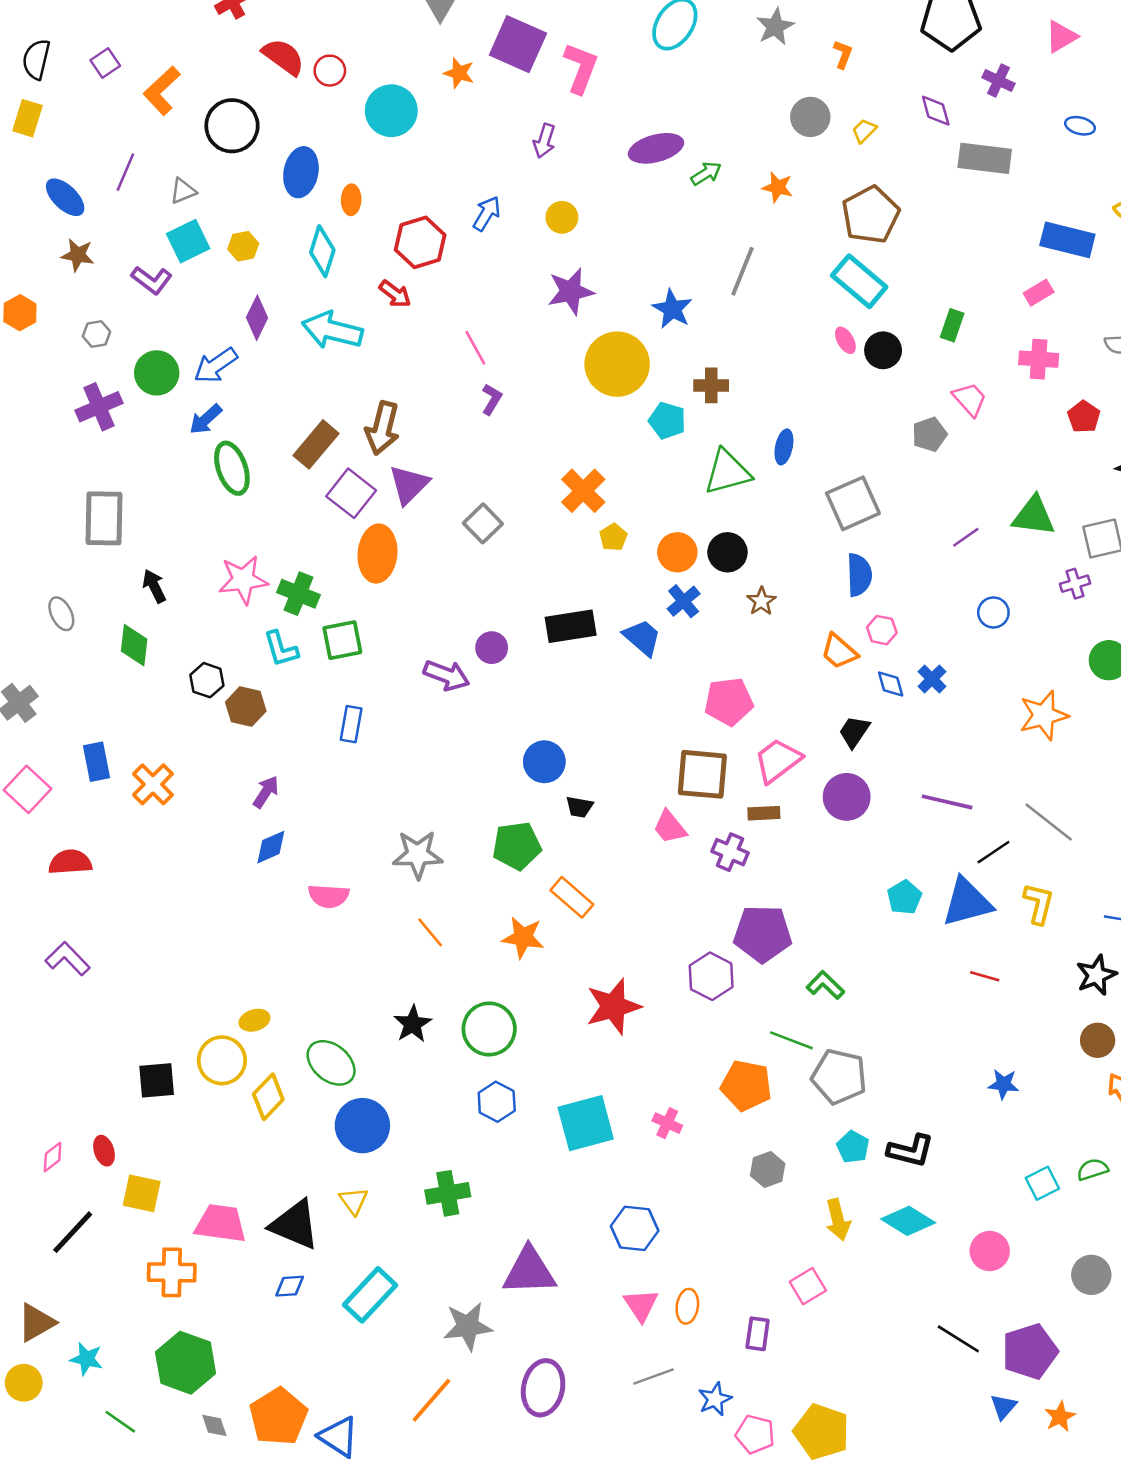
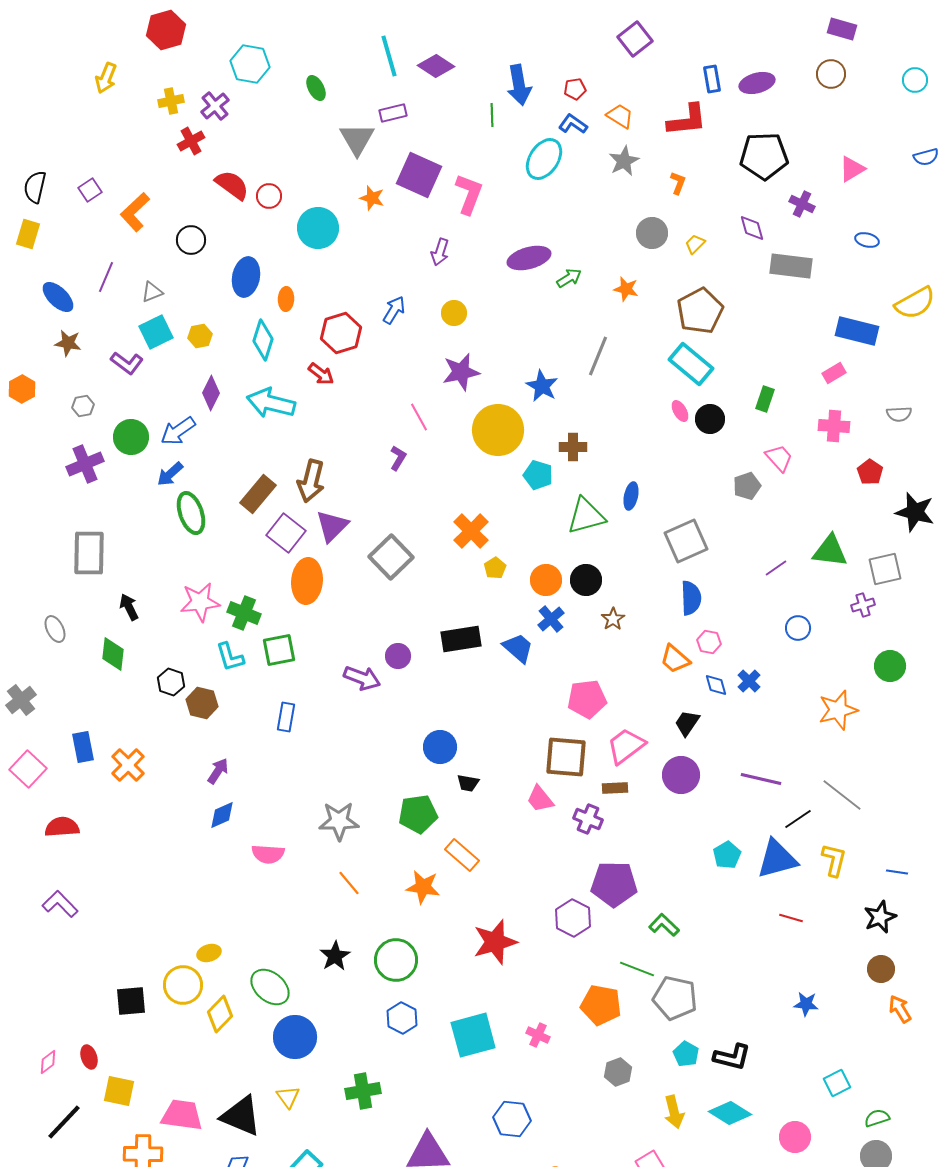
black circle: (232, 126) -> (191, 240), size x0.7
pink line: (475, 348) -> (419, 417), moved
gray square: (483, 523) -> (391, 557), size x1.4
green semicircle: (1093, 1169) -> (877, 1118), moved

